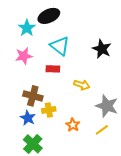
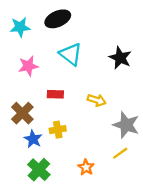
cyan star: (27, 28) -> (20, 27), moved, turned 30
red rectangle: (53, 69) -> (55, 94), moved
brown cross: (33, 96) -> (22, 113), moved, turned 30
orange star: (73, 125) -> (86, 167), moved

